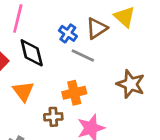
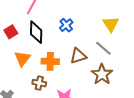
brown triangle: (97, 28) -> (78, 56), moved
gray line: (83, 56) -> (103, 48), moved
orange cross: (74, 93) -> (50, 61), moved

